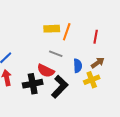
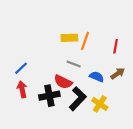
blue semicircle: (78, 66) -> (97, 77), turned -64
yellow cross: (92, 80) -> (100, 104), moved, turned -35

